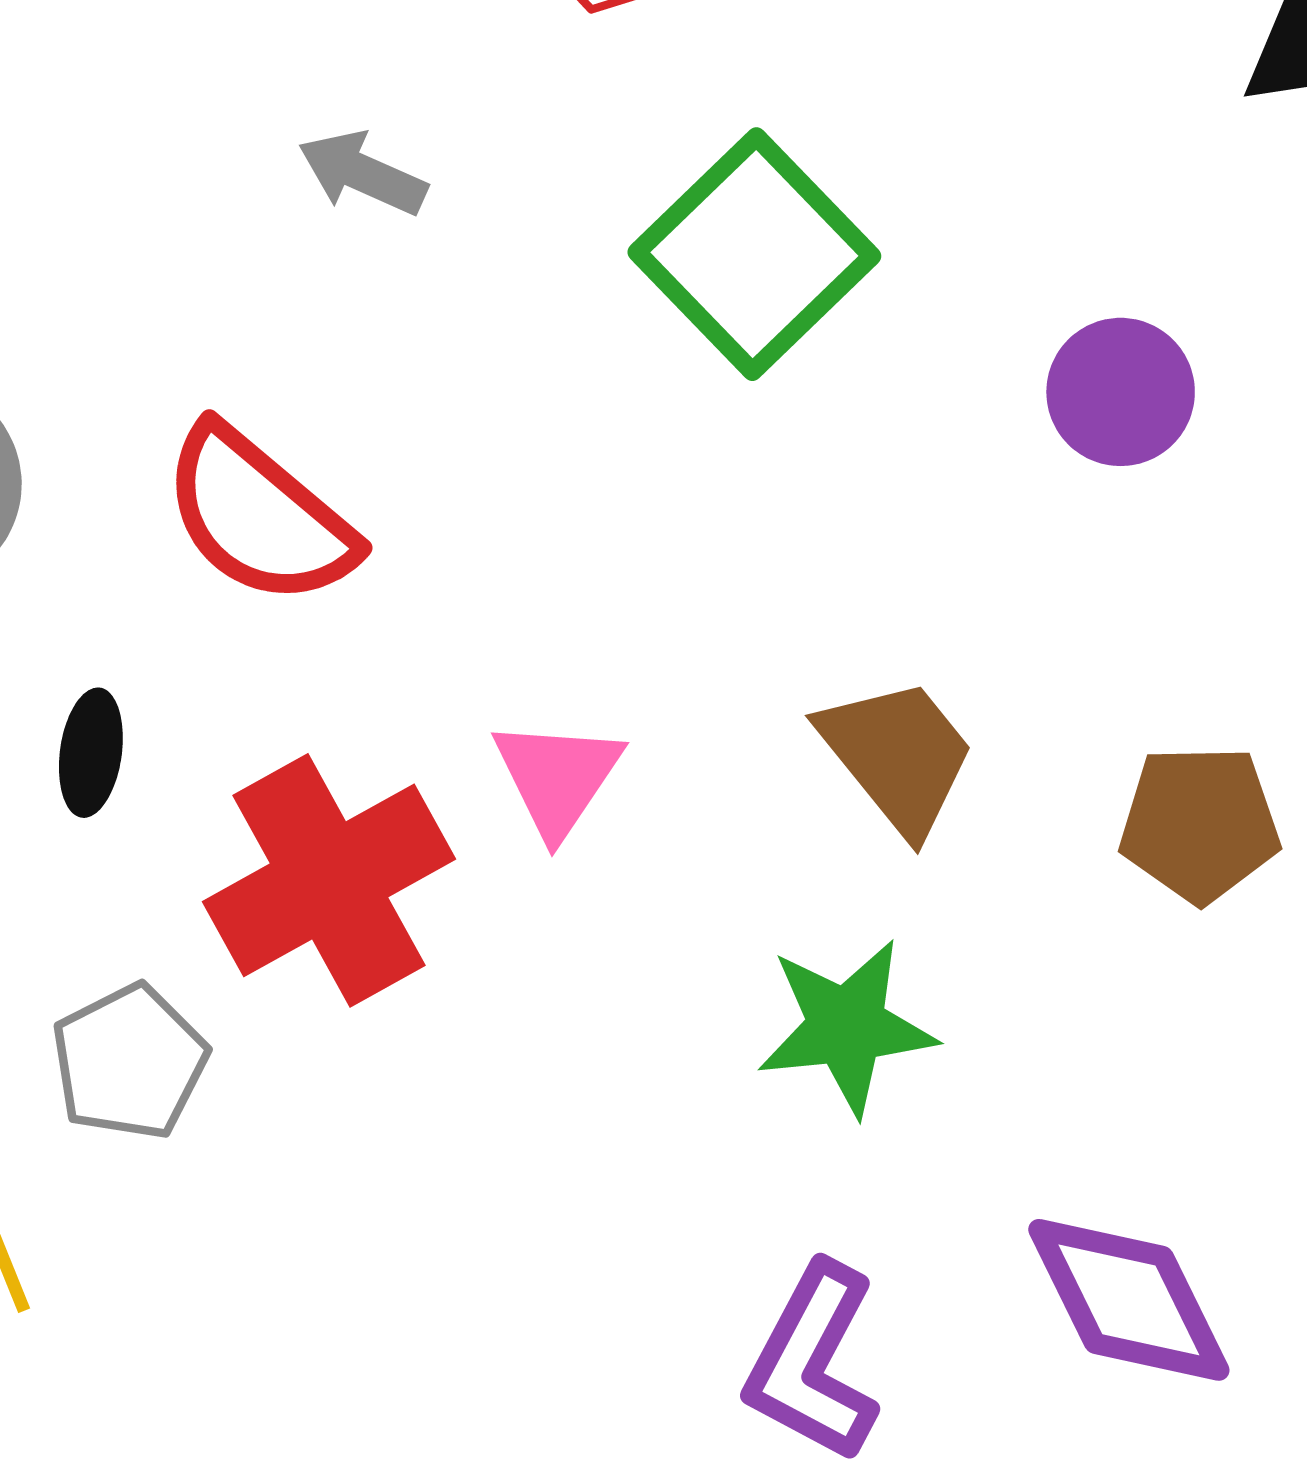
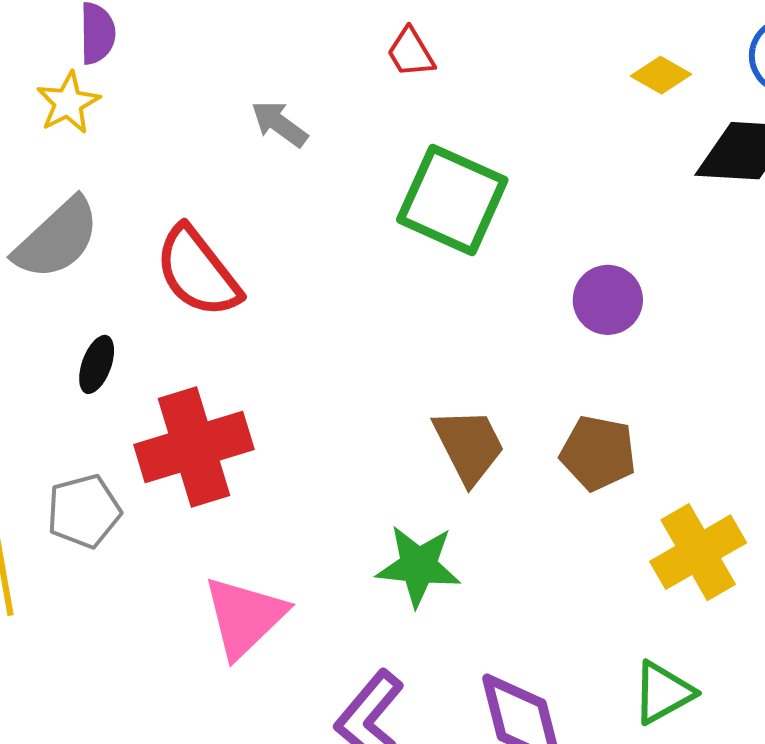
green square: (754, 254) -> (452, 200), turned -34
pink triangle: (557, 777) -> (245, 617), moved, size x1.4
brown pentagon: (1200, 824) -> (598, 453), moved

